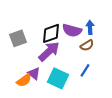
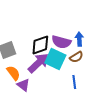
blue line: (85, 70) -> (74, 82), turned -40
cyan square: (58, 78) -> (55, 59), moved
orange semicircle: (24, 80) -> (13, 73), moved, turned -91

